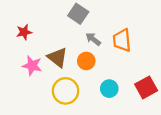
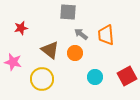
gray square: (78, 14) -> (68, 12), turned -30
pink star: (32, 66) -> (13, 62), moved
yellow circle: (66, 91) -> (42, 79), moved

